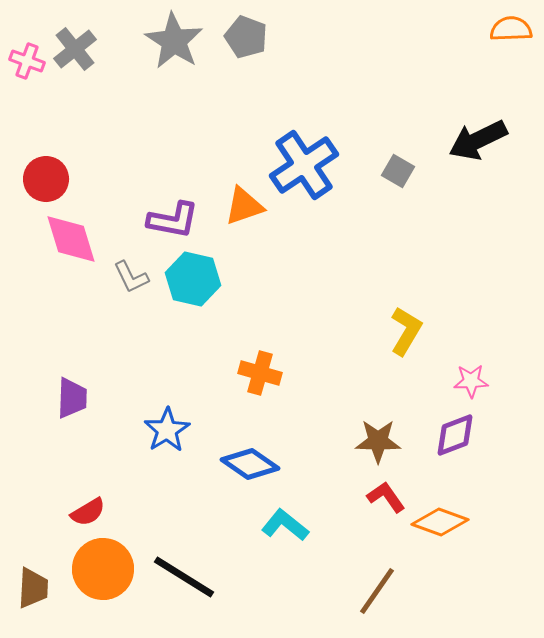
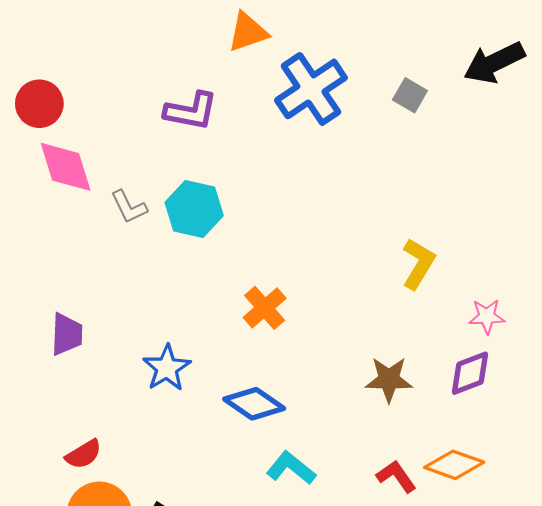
orange triangle: (244, 206) -> (248, 32), moved
purple L-shape: (173, 220) -> (191, 111), moved
orange cross: (260, 373) -> (265, 308), turned 33
red L-shape: (386, 497) -> (396, 476), moved

